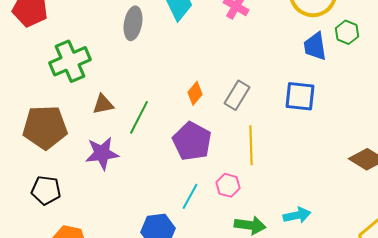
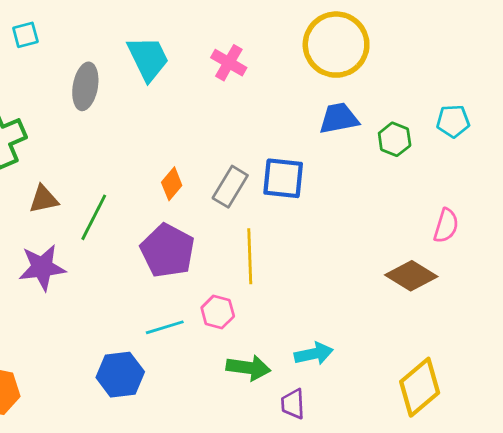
green hexagon: (347, 32) -> (395, 139), moved
blue trapezoid: (315, 46) -> (339, 118), turned 88
blue square: (300, 96) -> (283, 178), moved
cyan line: (190, 196) -> (165, 327), turned 44

